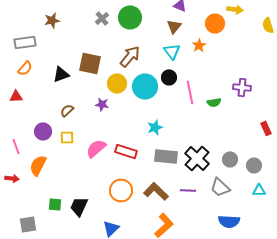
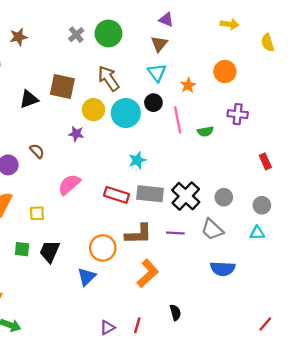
orange circle: (215, 23) -> (225, 71), moved
orange star: (199, 45) -> (188, 85), moved
brown arrow: (130, 56) -> (108, 78), turned -75
brown semicircle: (67, 110) -> (37, 151), moved, turned 88
yellow square: (67, 137) -> (37, 213), moved
red rectangle: (126, 151) -> (117, 195), moved
gray circle: (254, 165) -> (262, 205), moved
orange circle: (121, 190) -> (103, 248), moved
brown L-shape: (156, 191) -> (138, 234), turned 135

